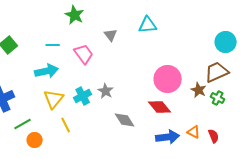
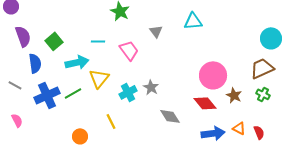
cyan arrow: (47, 71) -> (77, 62), moved
brown star: (199, 90) -> (234, 95), moved
yellow triangle: (54, 99) -> (99, 78), moved
green line: (23, 124) -> (73, 93), moved

